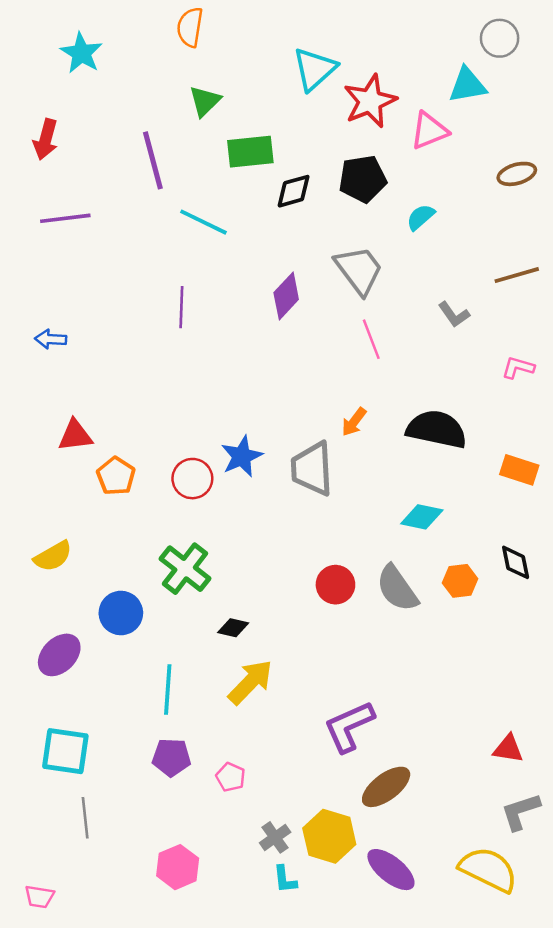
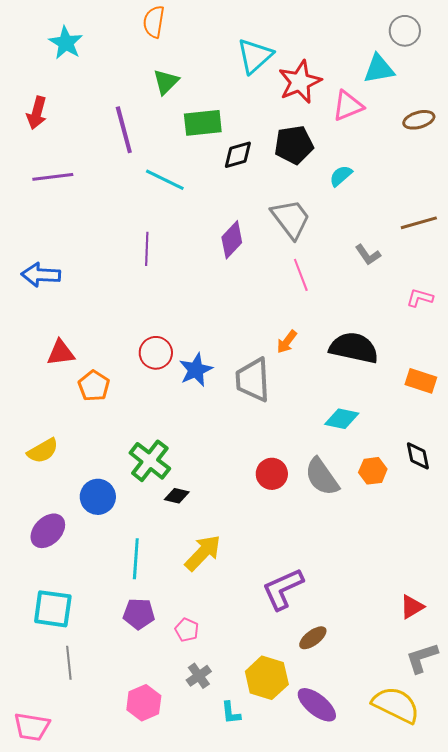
brown ellipse: (517, 174) -> (419, 120), moved
blue arrow: (51, 339) -> (41, 275), size x1.5
red circle: (192, 479) -> (156, 353), moved
black diamond: (233, 628) -> (177, 496), moved
red triangle: (508, 749) -> (412, 607), turned -40
brown ellipse: (386, 787) -> (313, 638), size x0.7
gray cross: (275, 837) -> (199, 676), moved
pink trapezoid: (39, 897) -> (32, 727), size x1.5

